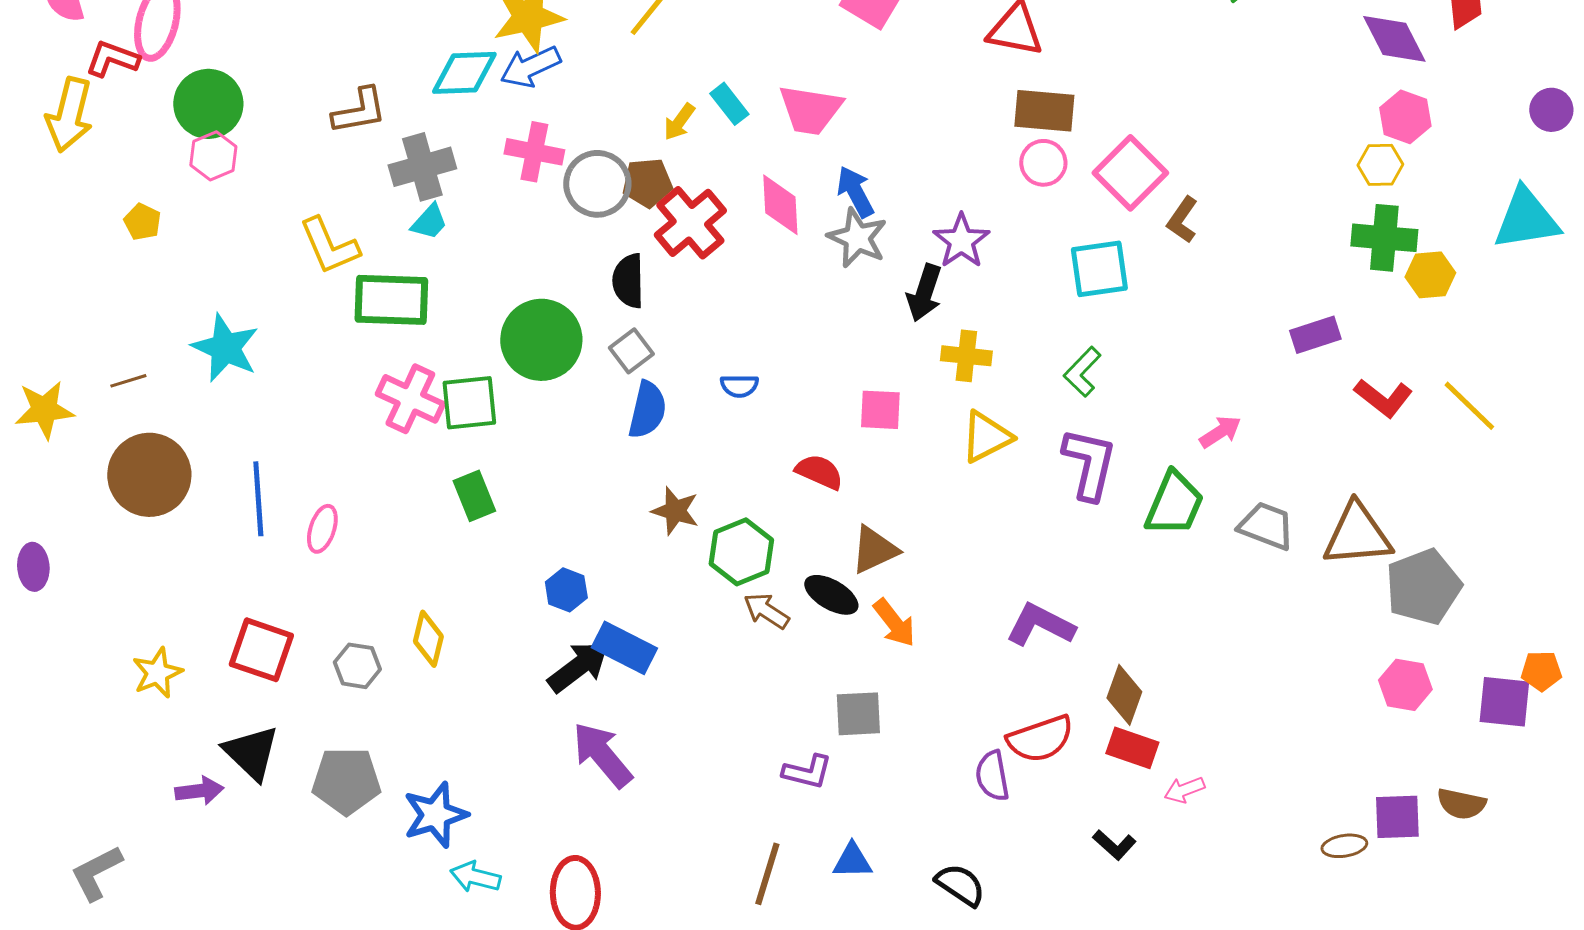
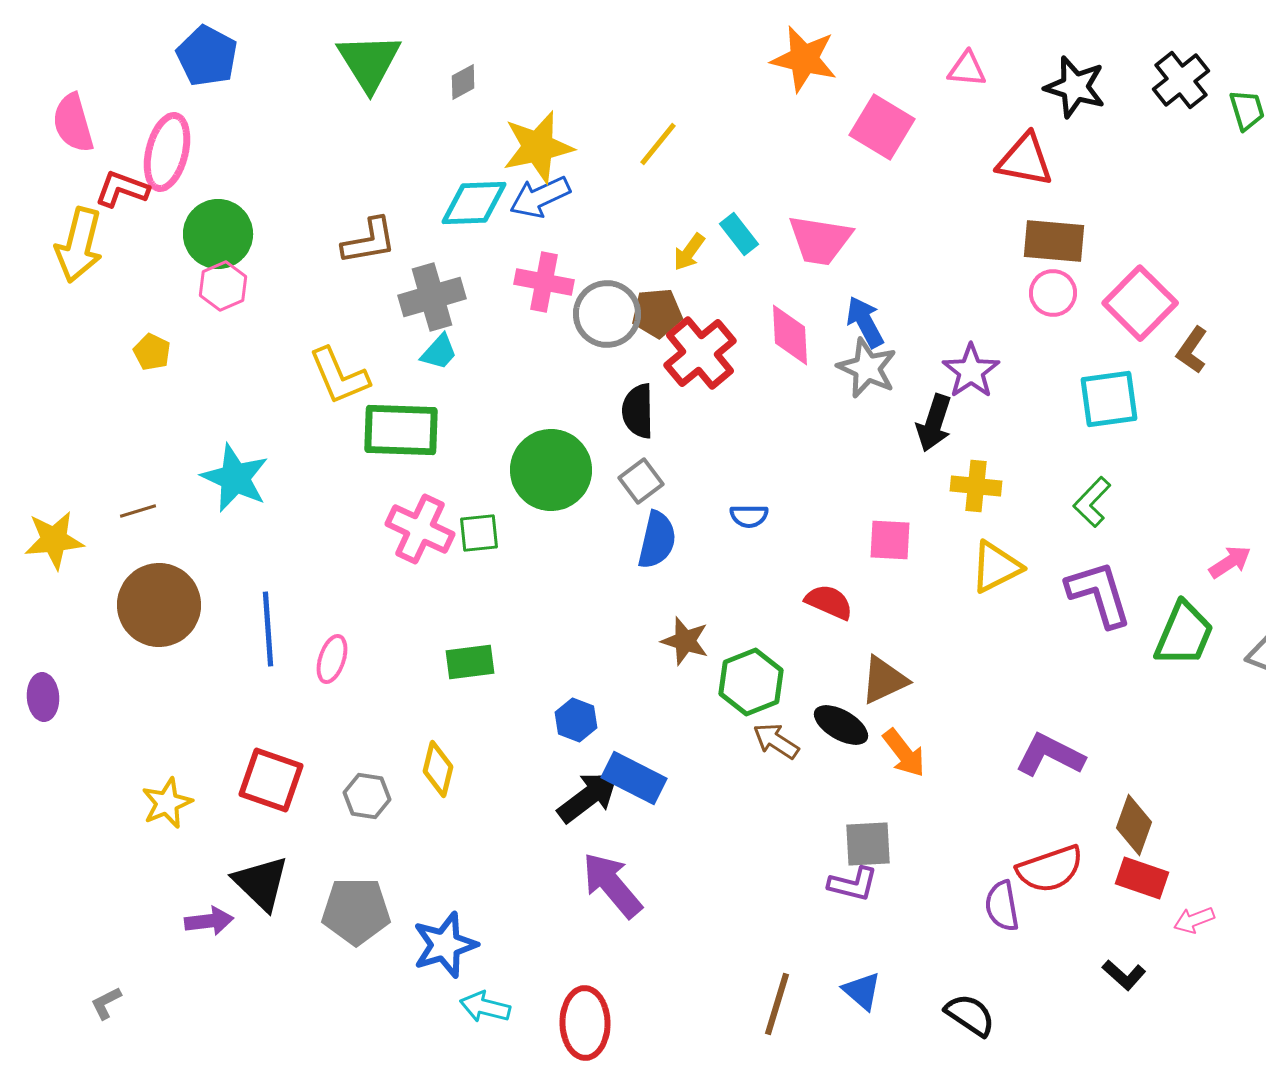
green square: (469, 403) -> (479, 533), size x0.7
purple L-shape: (1089, 464) -> (1099, 594), turned -30
green rectangle: (474, 496) -> (470, 662), moved, turned -75
purple L-shape: (807, 772) -> (853, 884), moved
blue triangle: (852, 861) -> (862, 991), turned 42
gray L-shape: (96, 873) -> (106, 1003), size x0.6

